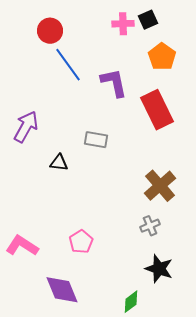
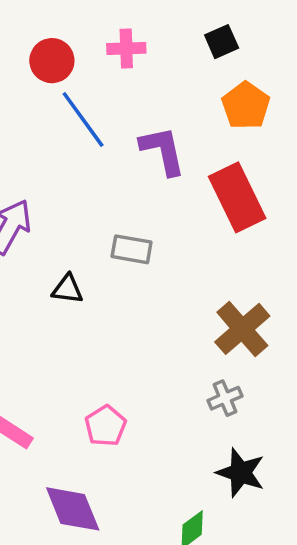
pink cross: (123, 24) -> (126, 48), moved

